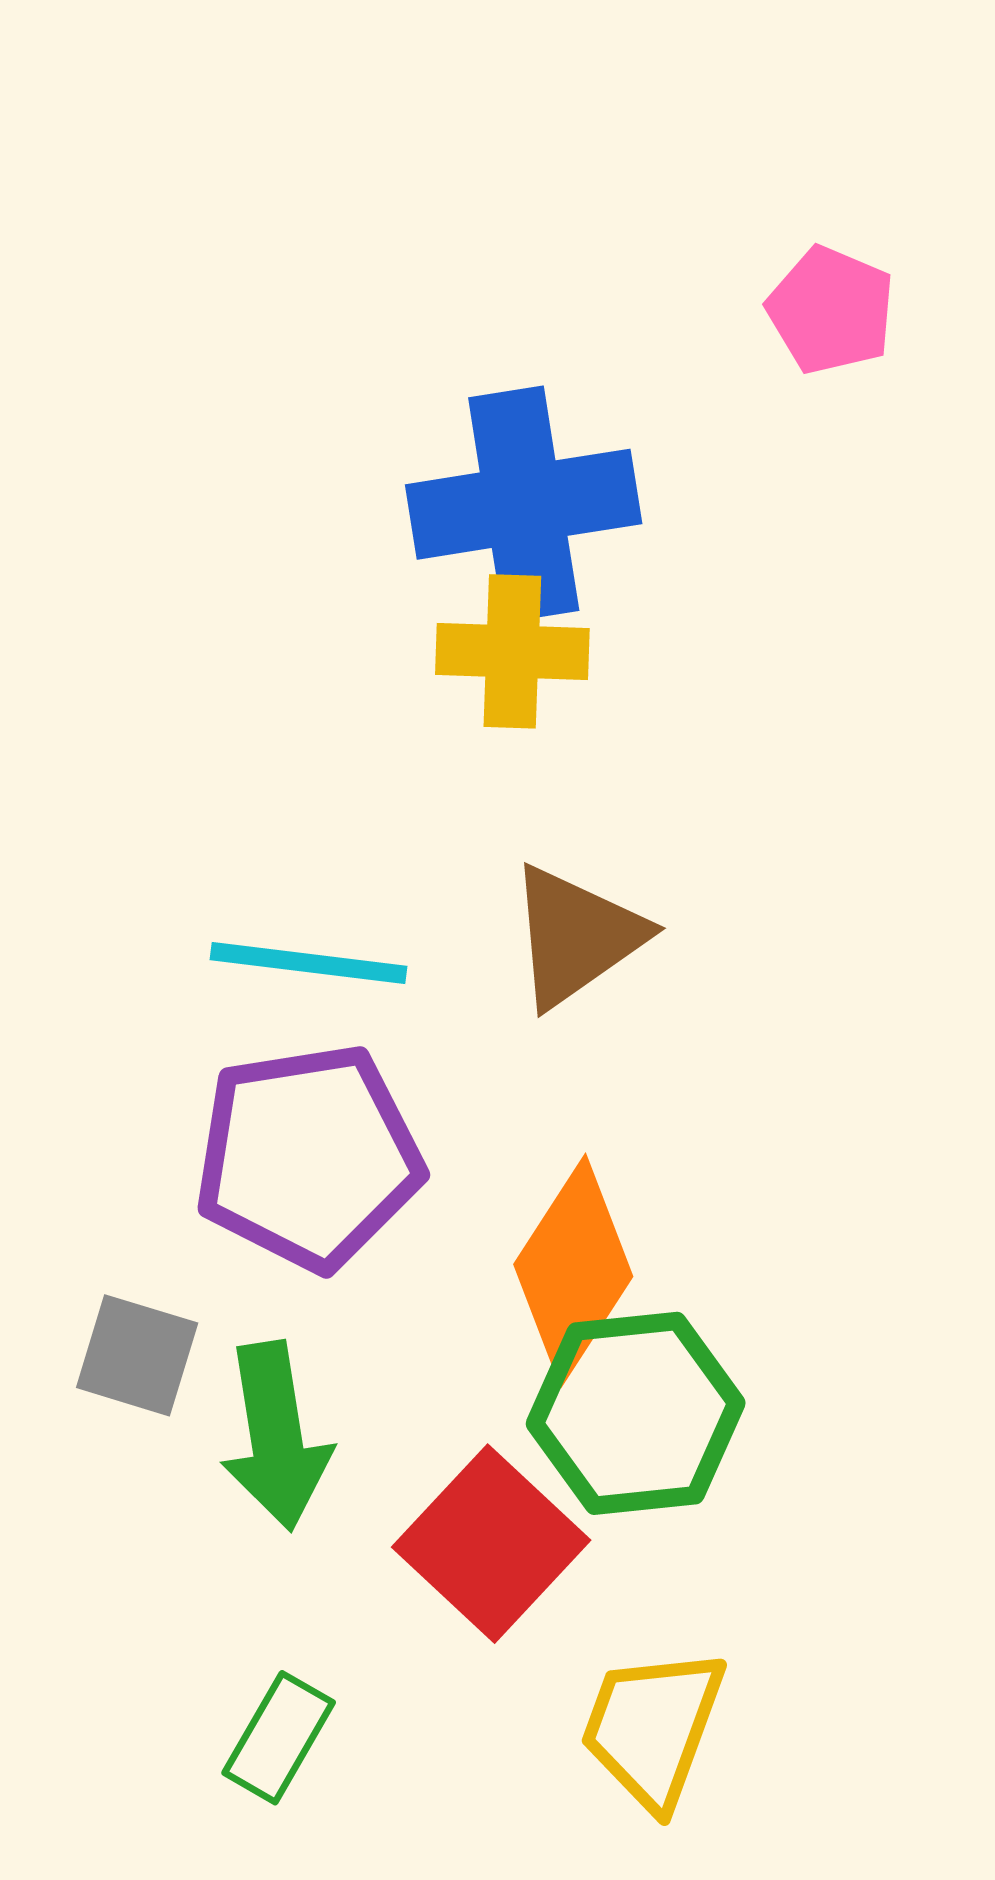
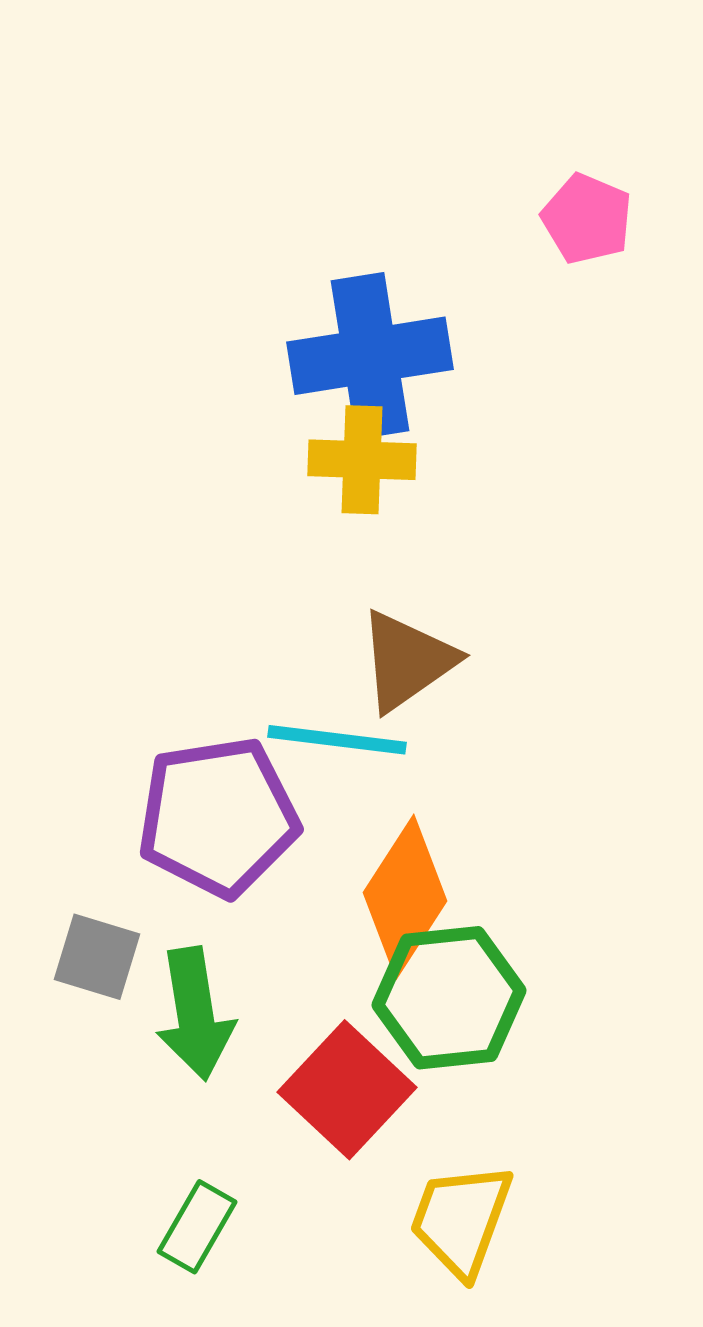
cyan line: (308, 963) -> (337, 740), moved

